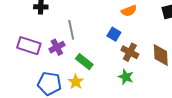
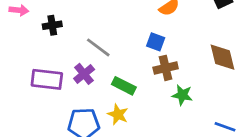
gray line: (71, 30) -> (98, 47), turned -30
brown cross: (130, 52) -> (166, 68), moved, turned -30

